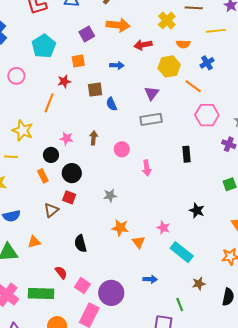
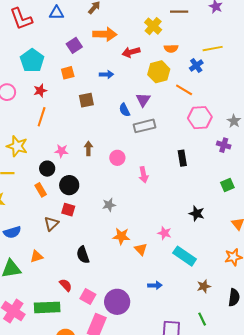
yellow line: (216, 31) -> (213, 49), moved
red star: (64, 81) -> (40, 91), moved
blue semicircle: (111, 104) -> (125, 110), moved
green line: (180, 305) -> (202, 319), moved

